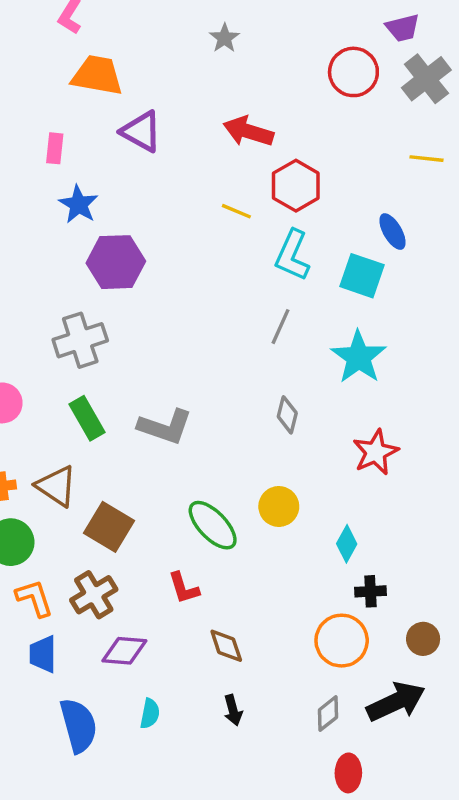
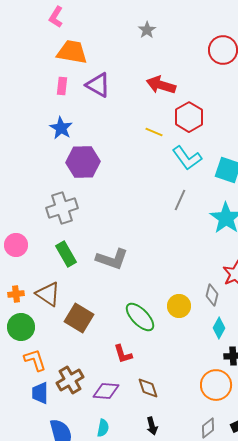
pink rectangle: (55, 148) -> (62, 86), moved
cyan L-shape: (292, 255) -> (187, 158), turned -60
gray diamond: (287, 415) -> (212, 295), moved
brown cross: (94, 595) -> (70, 380), moved
purple diamond: (124, 651) -> (106, 391), moved

